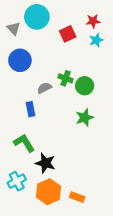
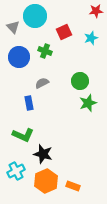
red star: (93, 21) -> (96, 11), moved
green cross: (66, 78) -> (45, 51), moved
green star: (85, 118) -> (88, 103), moved
green L-shape: (24, 143) -> (23, 135), turned 145

